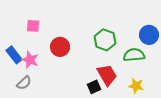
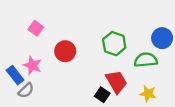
pink square: (33, 26) -> (36, 28), turned 32
blue rectangle: (14, 55) -> (15, 75), moved
black square: (94, 87) -> (102, 95), turned -32

